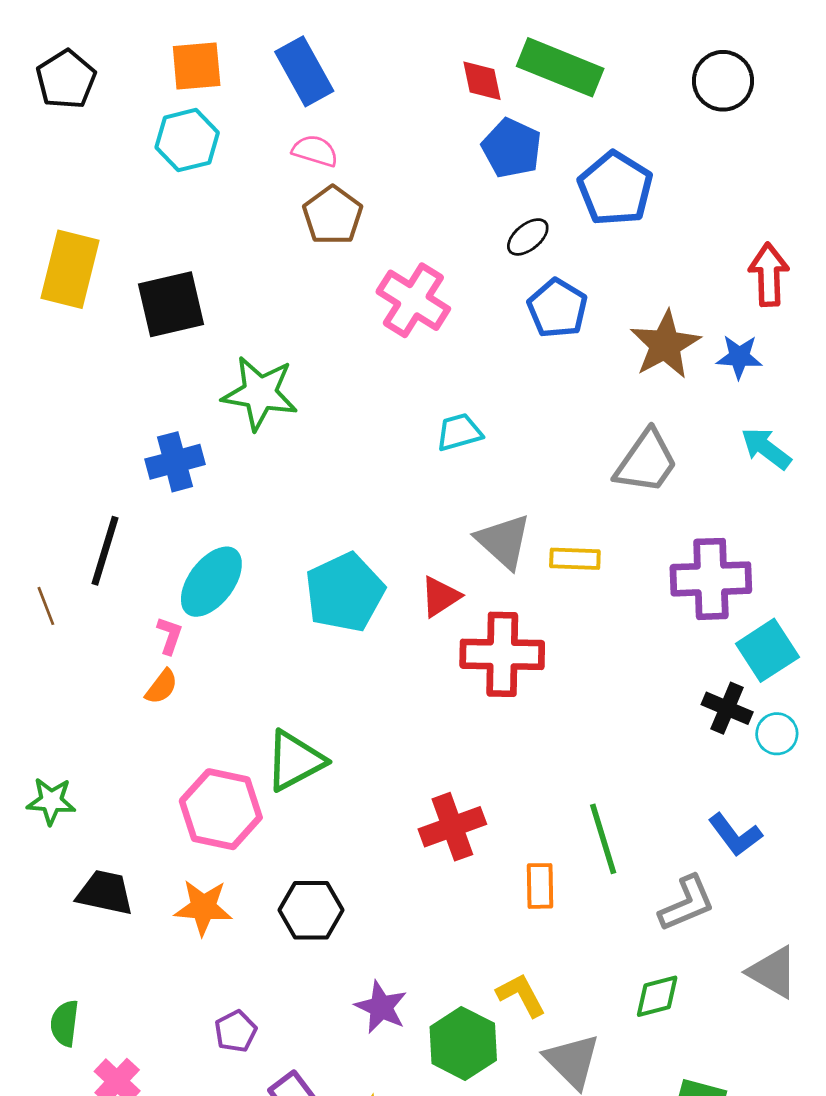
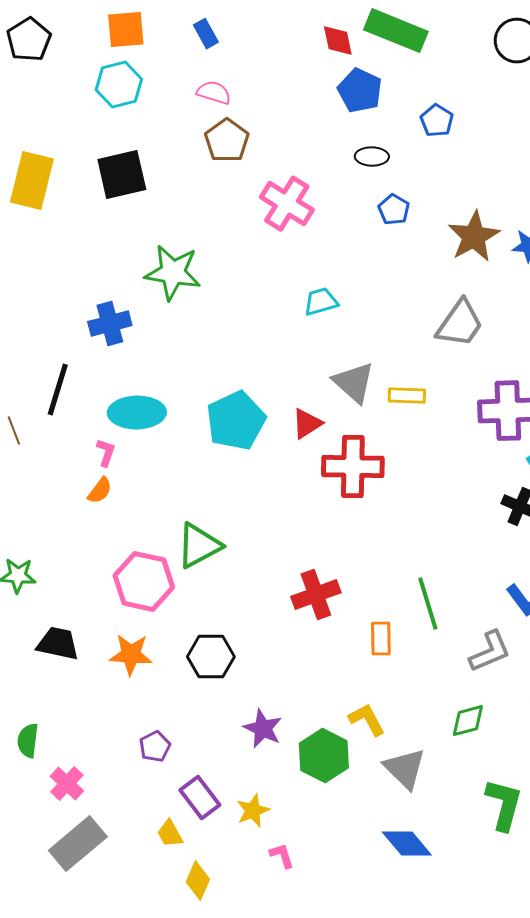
blue rectangle: (304, 71) -> (206, 34), size x0.6
blue pentagon: (615, 188) -> (437, 121), size x0.6
black ellipse: (528, 237) -> (372, 157), turned 40
black square: (171, 304) -> (122, 175), moved
blue pentagon: (557, 308) -> (394, 210), size x0.7
cyan ellipse: (211, 582) -> (137, 413), turned 52

